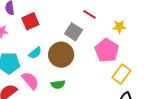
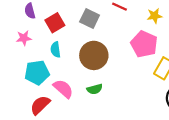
gray square: (74, 32) -> (90, 19), moved
cyan semicircle: (35, 53) -> (56, 50), moved, turned 128

